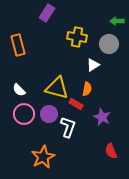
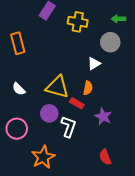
yellow cross: (77, 37) -> (78, 22), moved
pink circle: (24, 114) -> (17, 129), moved
red semicircle: (111, 151) -> (105, 157), moved

